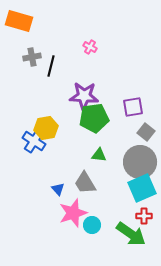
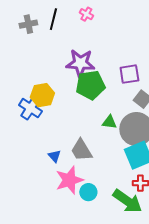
black line: (51, 66) -> (53, 19), moved
green triangle: (99, 155) -> (109, 122), moved

